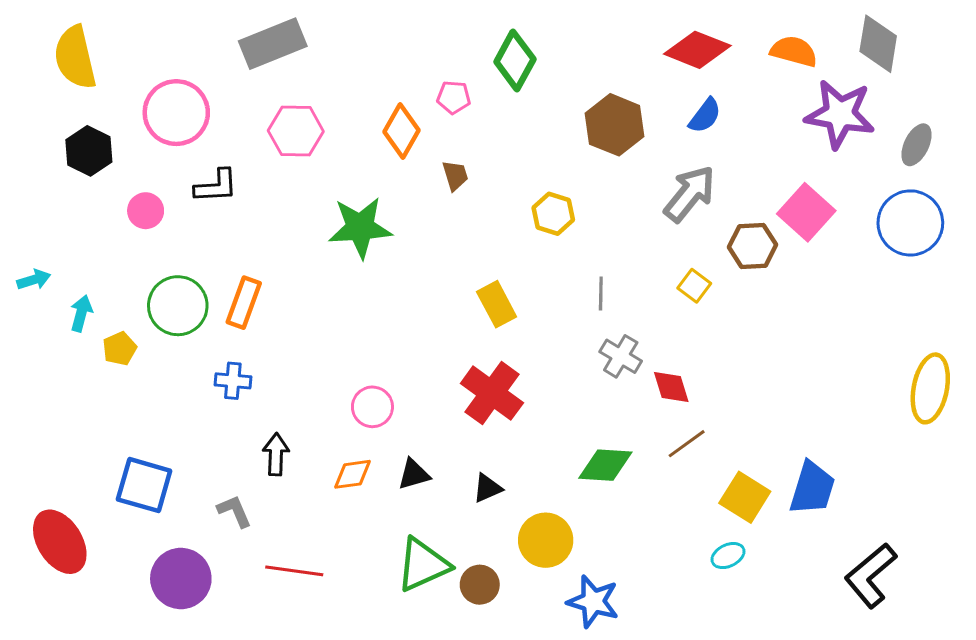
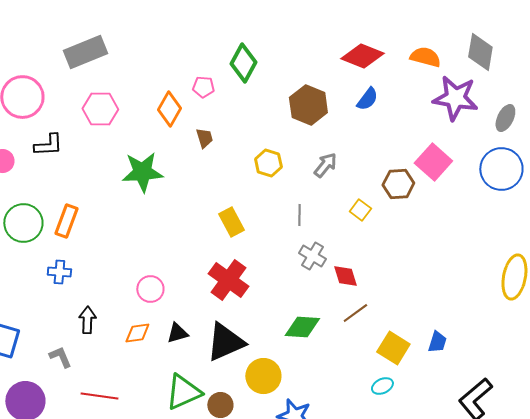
gray arrow: (690, 194) -> (325, 165), moved, size x0.7
black triangle: (487, 488) -> (225, 342), size x2.0
blue trapezoid: (812, 488) -> (437, 342), size x0.6

